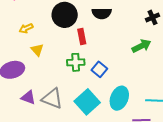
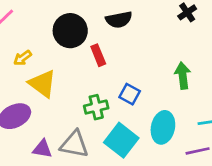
green arrow: (141, 46) -> (183, 76), moved, turned -60
yellow triangle: (37, 50) -> (42, 84), size x1.6
green cross: (76, 62) -> (96, 107), moved

